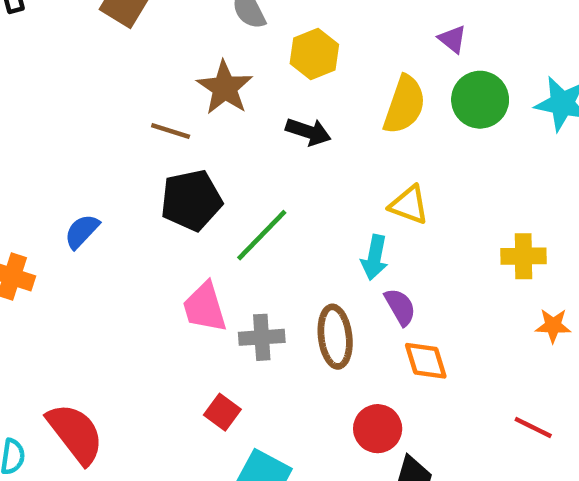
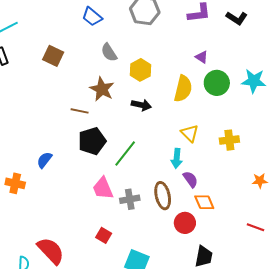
yellow triangle: (409, 205) -> (190, 133), turned 30
yellow cross: (523, 256) -> (229, 140), moved
red square: (222, 412) -> (104, 235), moved
red circle: (378, 429) -> (185, 223), moved

